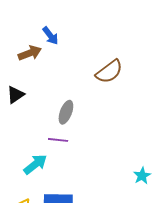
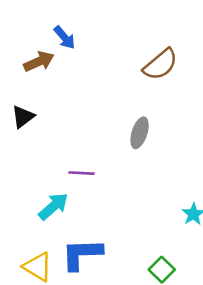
brown semicircle: (109, 72) -> (160, 64), moved
gray ellipse: (66, 112) -> (140, 133), moved

